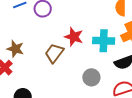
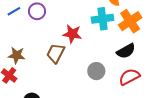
cyan cross: (104, 41) -> (103, 19), moved

